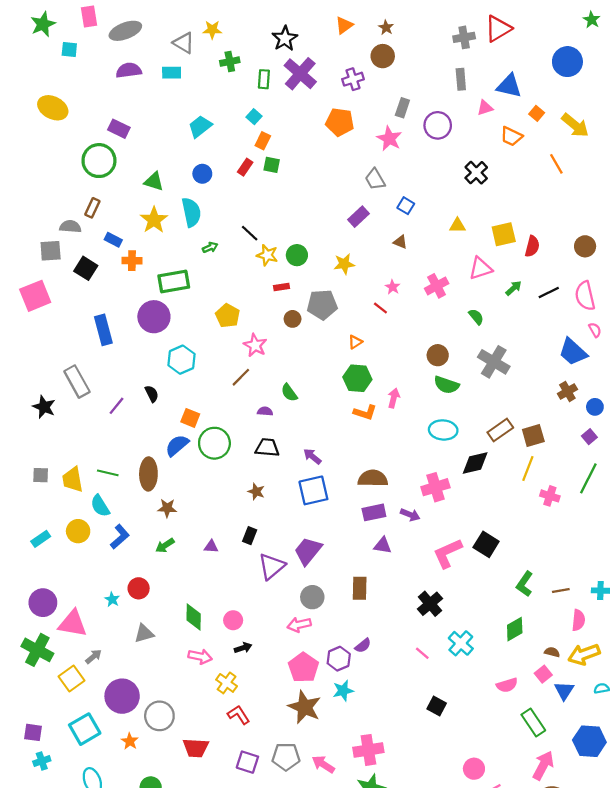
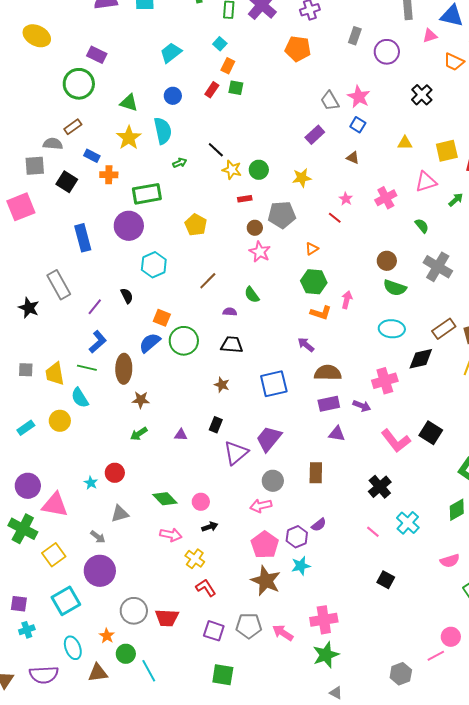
pink star: (389, 139) -> (359, 97), moved
brown rectangle: (92, 208) -> (73, 127), turned 30
pink star: (255, 345) -> (260, 252), moved
purple arrow: (312, 456) -> (306, 345), moved
blue L-shape: (120, 537) -> (98, 342), moved
pink L-shape: (448, 553) -> (396, 441), turned -104
green diamond: (194, 617) -> (165, 499), turned -45
gray arrow: (93, 657) -> (98, 537), moved, turned 77
gray circle: (159, 716) -> (134, 611), moved
orange star: (130, 741) -> (107, 636), moved
pink circle: (474, 769) -> (451, 637), moved

